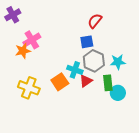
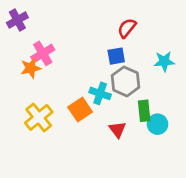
cyan star: (118, 62) -> (164, 61), moved
red triangle: (86, 81) -> (117, 129), moved, turned -32
yellow cross: (29, 88) -> (39, 117), turned 30

